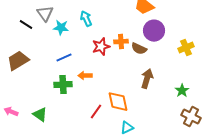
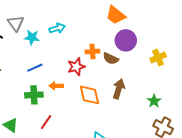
cyan arrow: (86, 19) -> (57, 28), turned 98
red star: (101, 47) -> (76, 67), moved
orange diamond: (118, 102) -> (89, 95), moved
red line: (96, 112) -> (46, 122), moved

